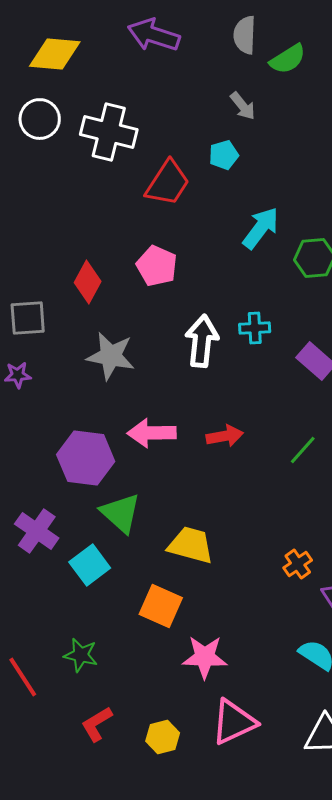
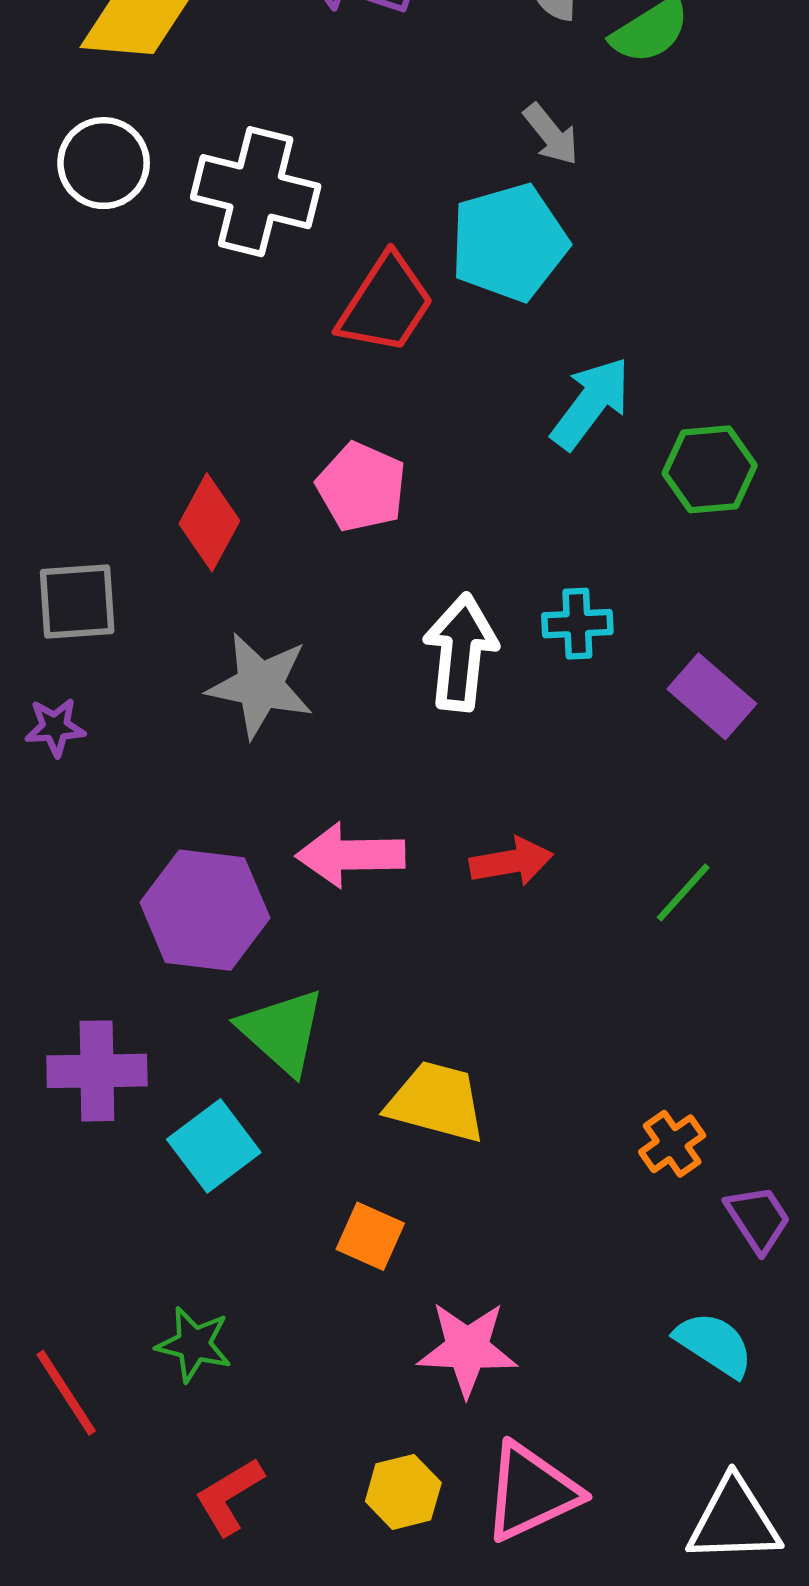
cyan pentagon: (224, 155) -> (509, 242), size x1.8
purple cross: (37, 531) -> (97, 1071), turned -36
orange square: (161, 606) -> (370, 1236), size x0.7
yellow hexagon: (163, 737) -> (403, 1492), moved

